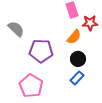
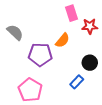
orange semicircle: (74, 37) -> (62, 40), moved
black circle: (78, 59) -> (90, 63), moved

